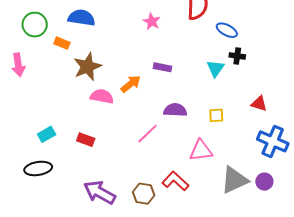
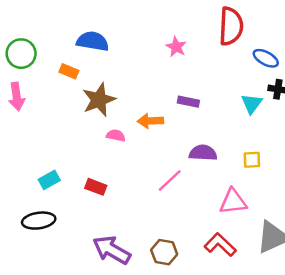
green circle: (35, 25) -> (21, 54), moved
orange arrow: (131, 84) -> (150, 121), turned -145
pink semicircle: (102, 96) -> (116, 135), size x0.7
red L-shape: (175, 181) -> (220, 245), moved

